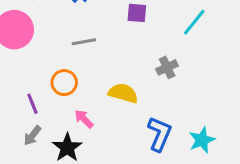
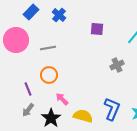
gray line: (84, 42) -> (48, 48), moved
yellow semicircle: (123, 93) -> (83, 116), moved

